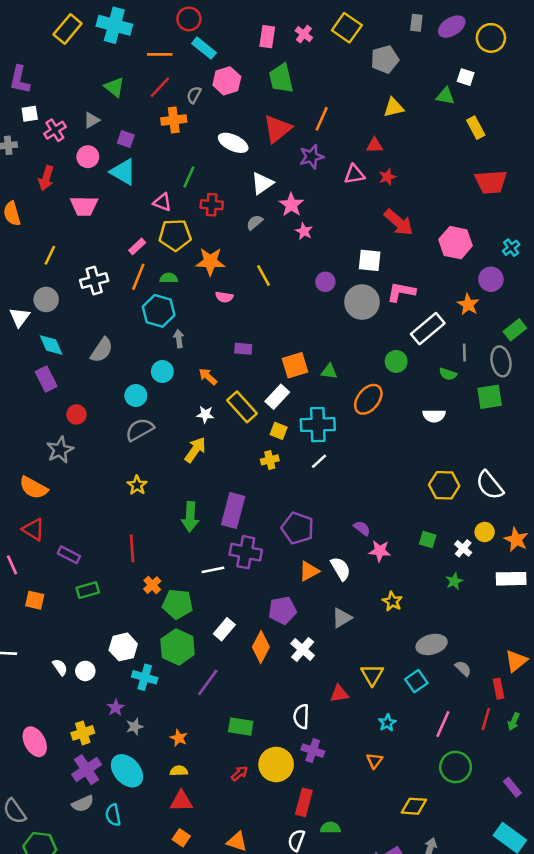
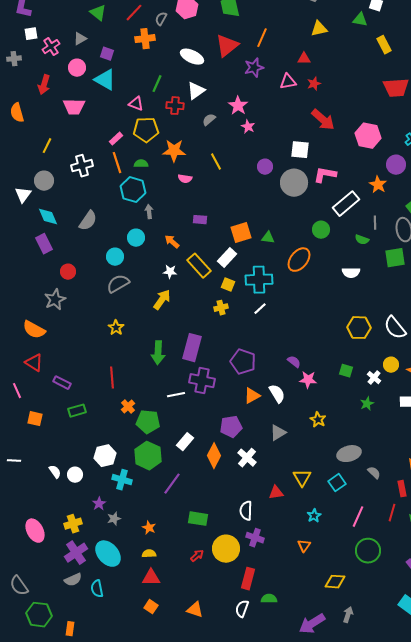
white triangle: (262, 183) -> (196, 91), moved
orange line: (138, 277) -> (117, 163), turned -40

